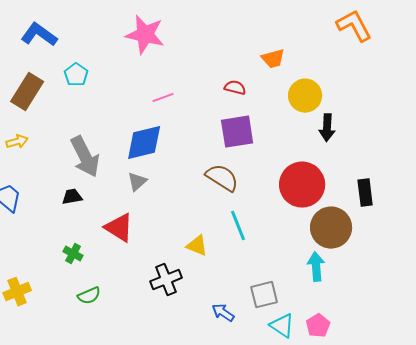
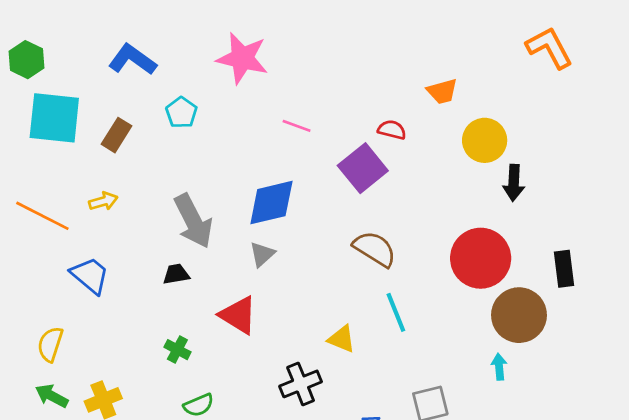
pink star: (145, 35) -> (242, 58), moved
brown rectangle: (27, 92) -> (117, 135), size x0.7
pink line: (163, 98) -> (297, 126), moved, turned 40
purple square: (237, 132) -> (363, 168), moved, turned -30
cyan arrow: (316, 267) -> (499, 367), size x0.7

